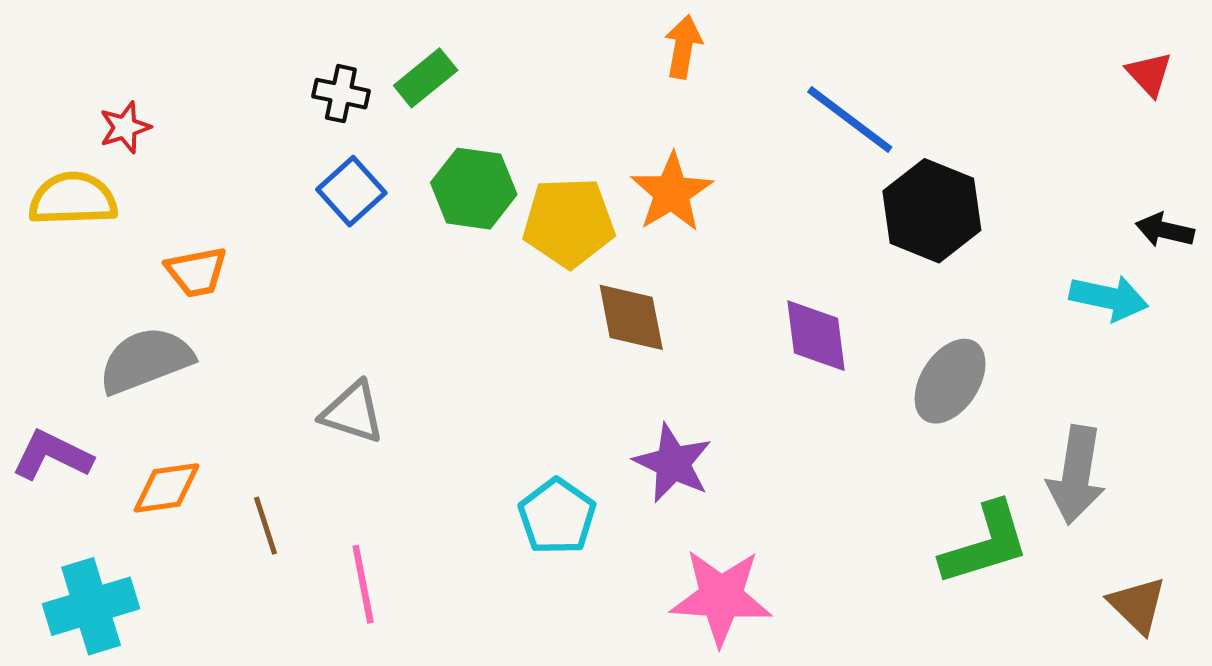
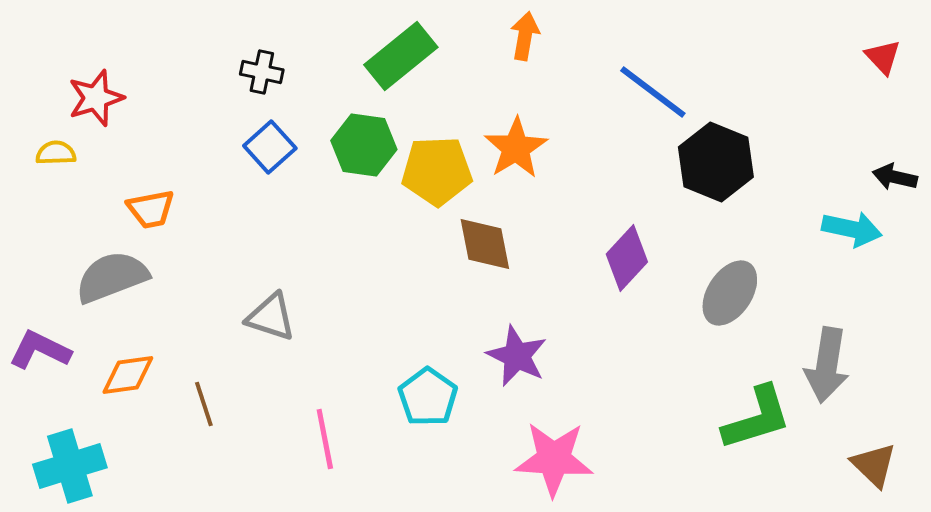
green rectangle: (426, 78) -> (401, 56), moved, size x1.5
red star: (125, 127) -> (96, 98), size x1.4
yellow semicircle: (73, 199) -> (56, 153), size x0.6
purple diamond: (816, 336) -> (627, 258), turned 50
pink line: (363, 584) -> (325, 439), moved

